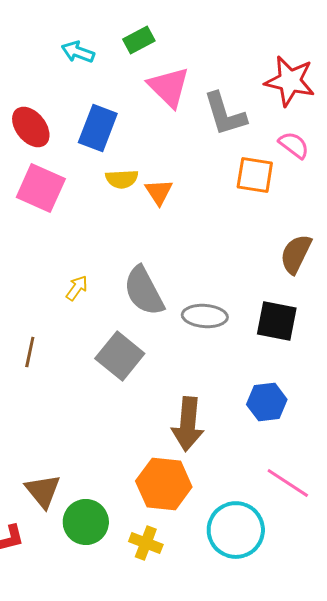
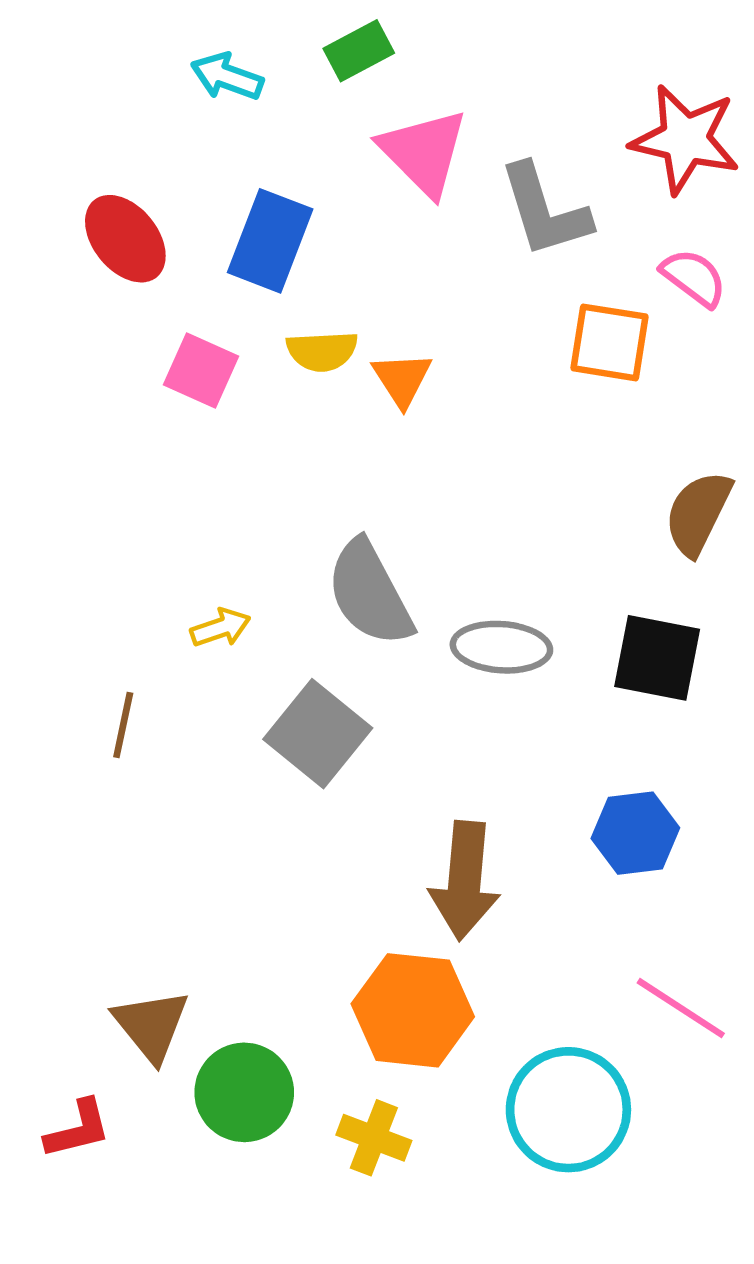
pink square: (41, 188) -> (201, 371), moved, size x0.7
yellow arrow: (77, 288) -> (220, 628), moved, turned 36

